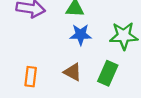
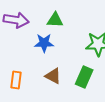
blue star: (81, 35) -> (44, 43), moved

